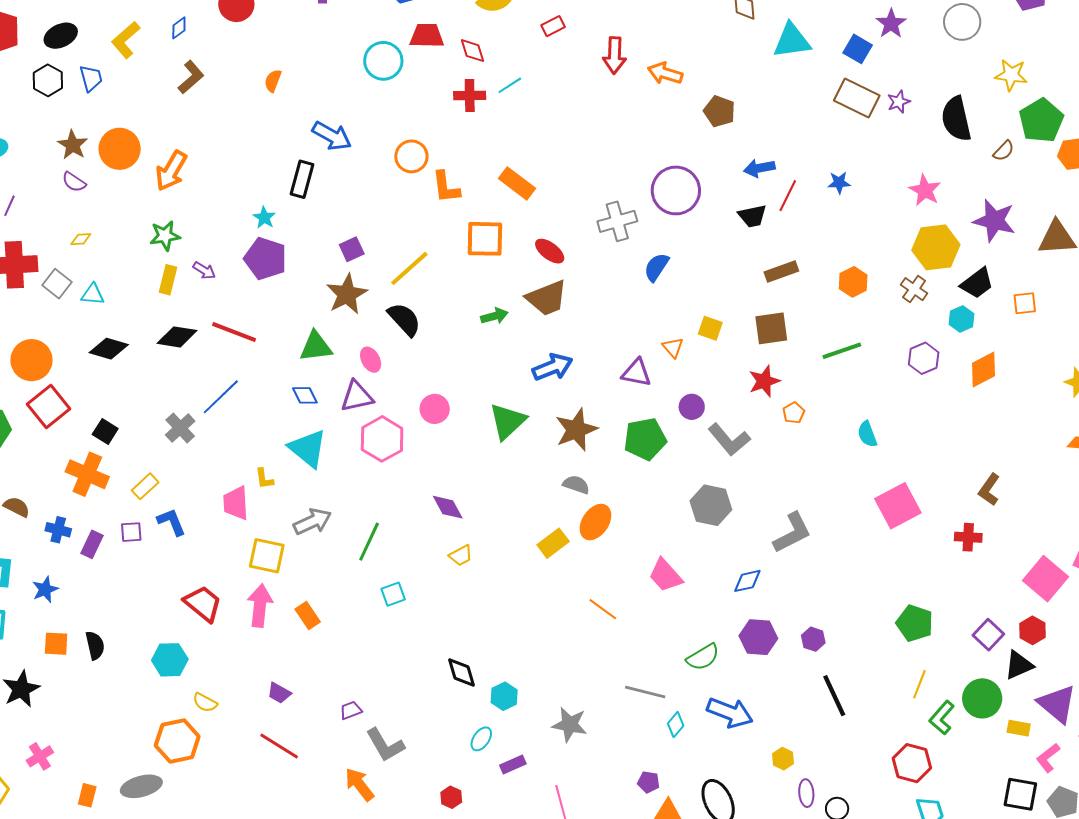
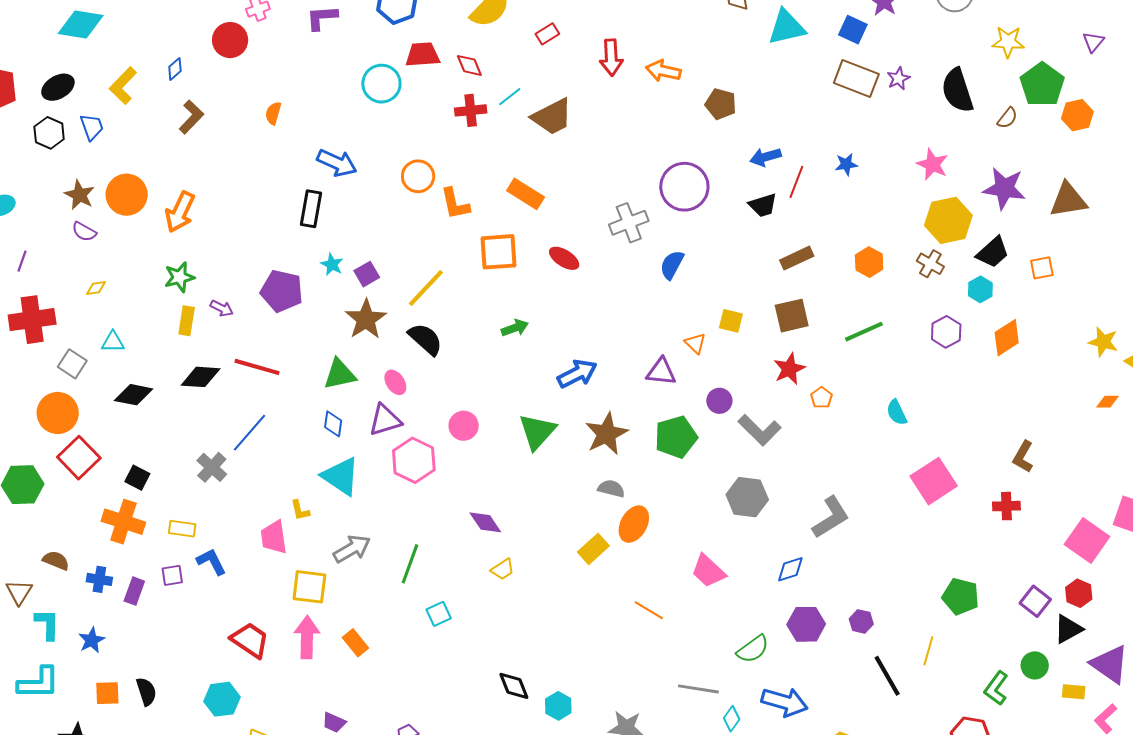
cyan star: (264, 218) -> (332, 264), moved
gray square: (57, 284) -> (72, 364), moved
brown trapezoid: (547, 298) -> (552, 117), moved
blue diamond: (305, 395) -> (333, 424), turned 40
yellow rectangle: (145, 486) -> (182, 529), turned 56
yellow line: (919, 684) -> (928, 651), moved
green circle: (982, 698) -> (1035, 665), size x0.7

